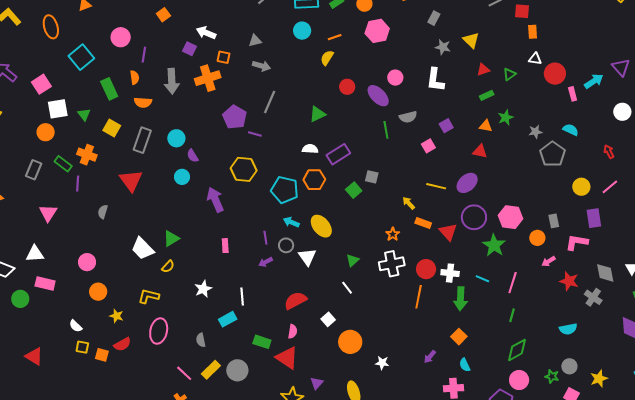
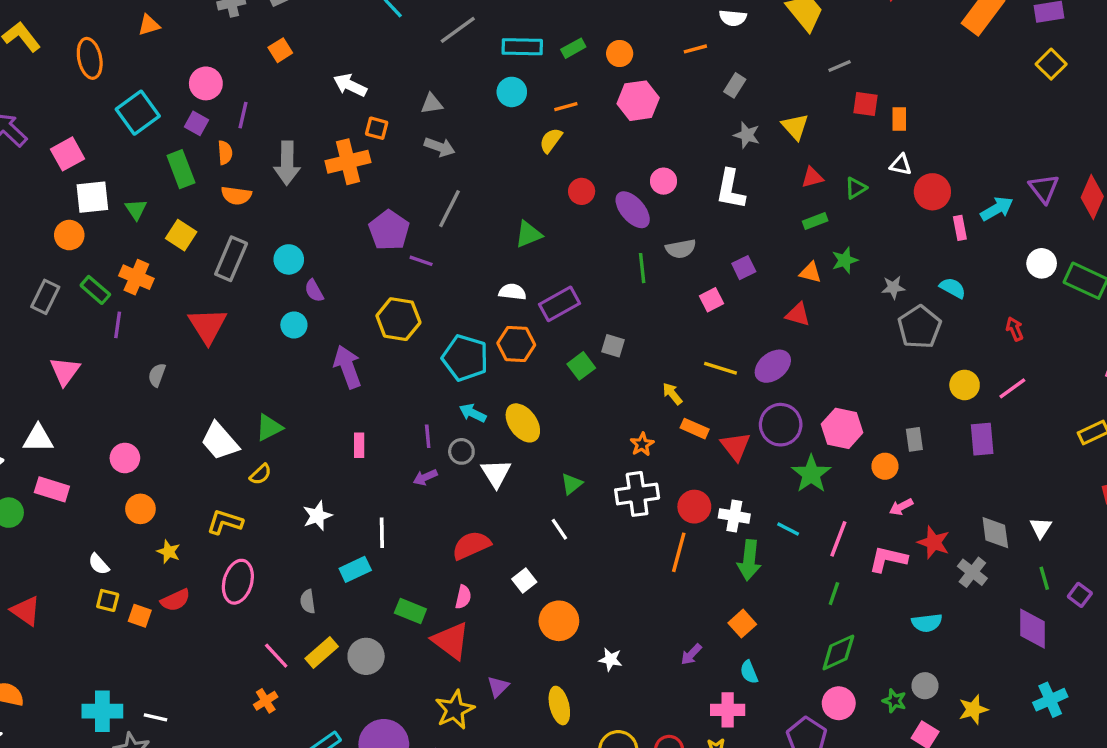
red square: (522, 11) -> (866, 104), moved
purple square: (190, 49) -> (196, 123), moved
pink L-shape: (577, 242) -> (888, 559), moved

